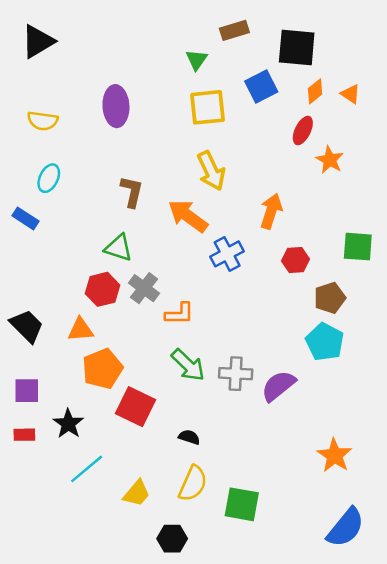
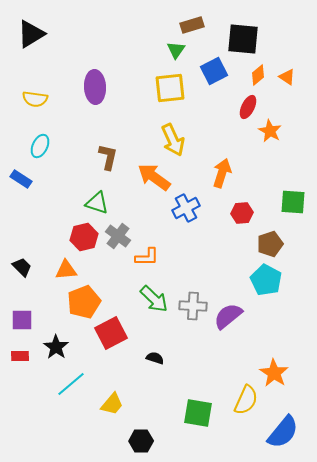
green triangle: (197, 60) -> (176, 50), moved
black trapezoid: (27, 326) -> (22, 267), size x0.7
red square: (135, 407) -> (111, 333), turned 36
yellow semicircle: (193, 484) -> (246, 400), moved

